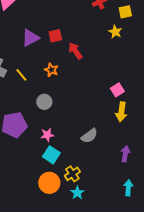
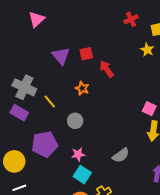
purple triangle: (30, 38) -> (61, 56), turned -42
yellow line: (21, 75) -> (50, 102), moved
pink square: (117, 90) -> (149, 109), turned -32

